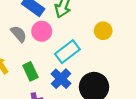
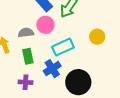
gray semicircle: (19, 34) -> (26, 33), moved, turned -70

